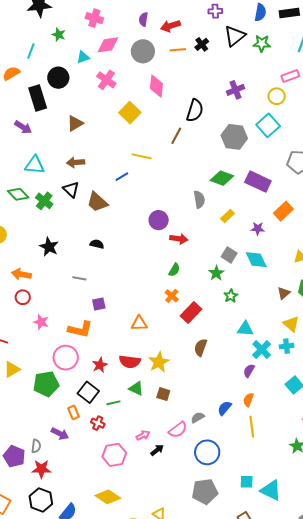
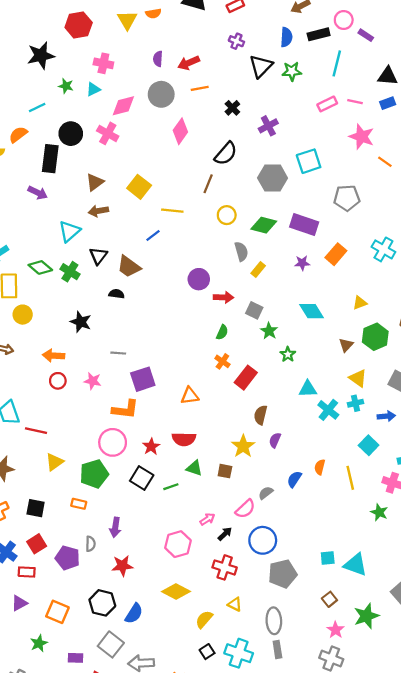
purple cross: (215, 11) -> (236, 41), turned 32
black cross: (202, 44) -> (232, 108), moved
pink diamond: (108, 45) -> (123, 106), moved
cyan line: (31, 51) -> (37, 108), turned 49
cyan triangle: (83, 57) -> (93, 89), moved
pink cross: (106, 80) -> (108, 133), moved
pink diamond: (156, 86) -> (180, 131), turned 35
yellow circle: (277, 96) -> (227, 215), moved
black rectangle: (38, 98) -> (50, 159), turned 30
black semicircle: (195, 111) -> (226, 154), turned 30
yellow square: (130, 113) -> (139, 187), moved
cyan square: (268, 125) -> (309, 161), turned 30
brown arrow: (76, 162) -> (98, 211), moved
cyan triangle: (35, 165) -> (69, 231), moved, turned -40
black triangle: (71, 189) -> (98, 256), turned 30
yellow rectangle: (227, 216) -> (258, 270), moved
purple star: (258, 229) -> (302, 263), moved
black semicircle: (97, 244) -> (117, 294), moved
gray square: (229, 255) -> (254, 310), moved
purple square: (99, 304) -> (143, 379), size x1.6
pink star: (41, 322) -> (93, 381), moved
yellow star: (159, 362) -> (243, 446), moved
purple semicircle: (249, 371) -> (275, 440), moved
orange rectangle: (74, 412) -> (79, 504), moved, turned -48
red cross: (98, 423) -> (225, 567), moved, size x1.5
yellow line: (252, 427) -> (350, 478), moved
purple arrow: (60, 434) -> (115, 527), turned 78
blue circle: (207, 452) -> (263, 540), moved
red star: (41, 469) -> (122, 566), moved

